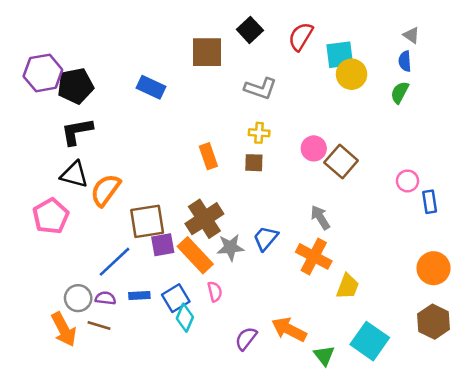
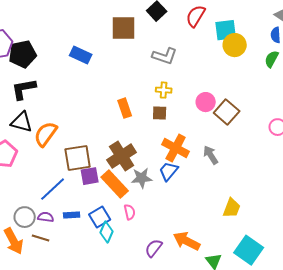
orange cross: (314, 256) -> (176, 148), moved

